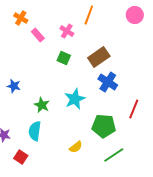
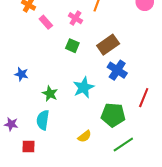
red square: (21, 157) -> (29, 147), turned -32

